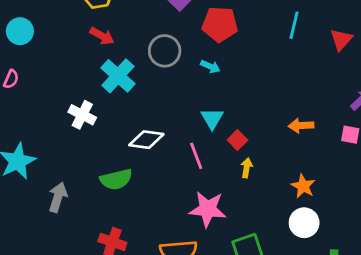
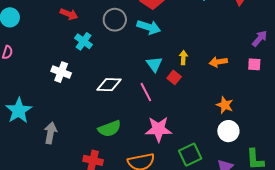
cyan arrow: (210, 66) -> (149, 27), size x1.6
cyan cross: (118, 76) -> (84, 41), size x0.7
yellow arrow: (247, 168) -> (183, 58), moved
green semicircle: (116, 179) -> (109, 129), moved

